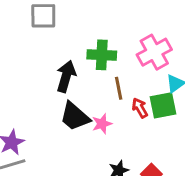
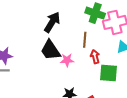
green cross: (102, 55) -> (95, 13), moved
green square: (163, 105) -> (109, 73), moved

